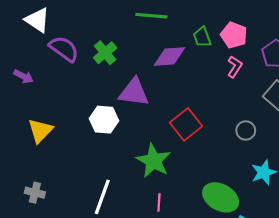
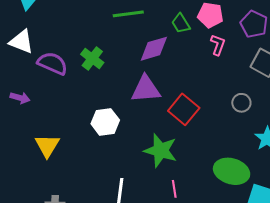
purple triangle: (134, 92) -> (146, 89), moved

